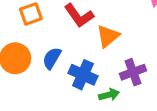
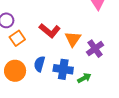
purple cross: (133, 72) -> (95, 49), moved

